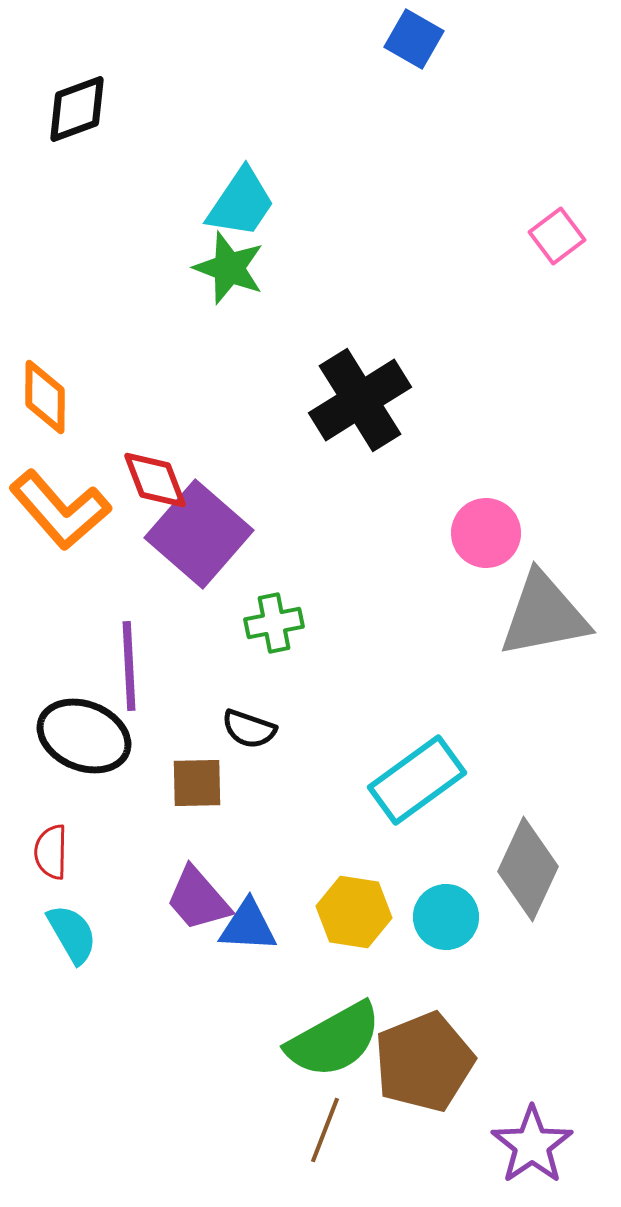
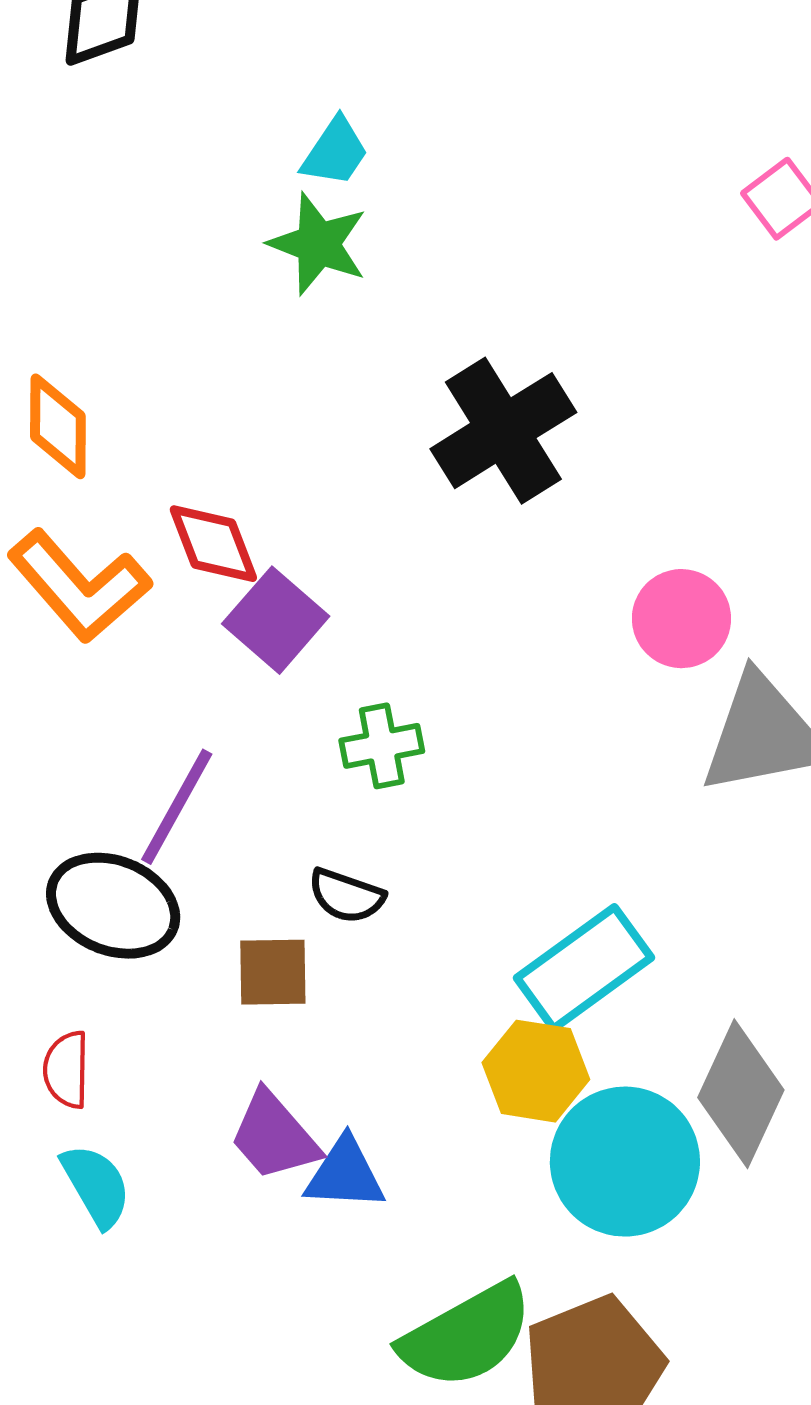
cyan trapezoid: (241, 203) -> (335, 152), size x0.7
purple square: (199, 534) -> (276, 620), size x0.7
purple line: (129, 666) -> (177, 807), turned 32
yellow hexagon: (354, 912) -> (536, 1071), moved
cyan circle: (446, 917) -> (625, 1162), size x1.6

